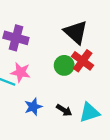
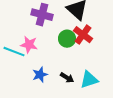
purple cross: (16, 38) -> (42, 15), moved

